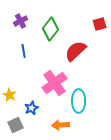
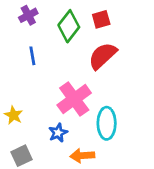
red square: (100, 24) -> (101, 19), moved
blue star: (32, 108) -> (58, 133), moved

